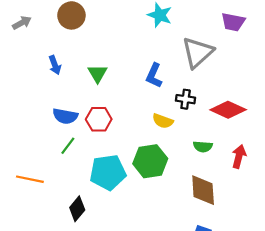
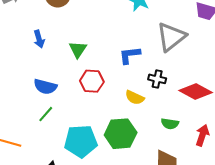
blue L-shape: (154, 76) -> (130, 55), turned 55
red hexagon: (99, 119) -> (92, 81), moved

